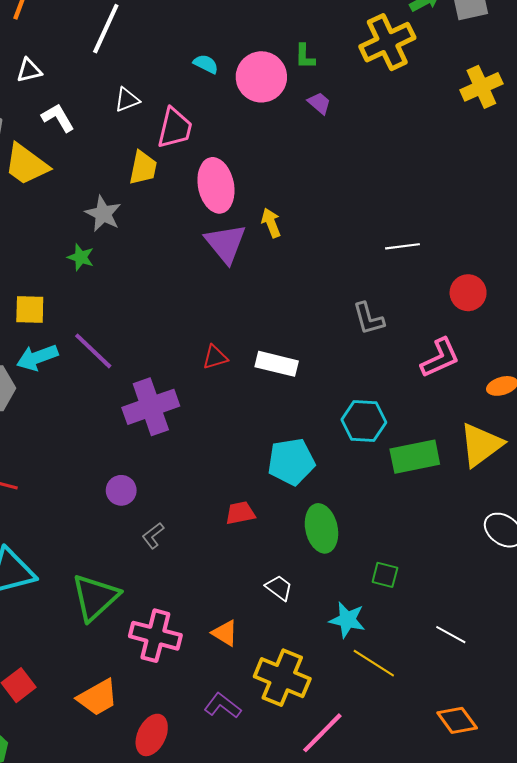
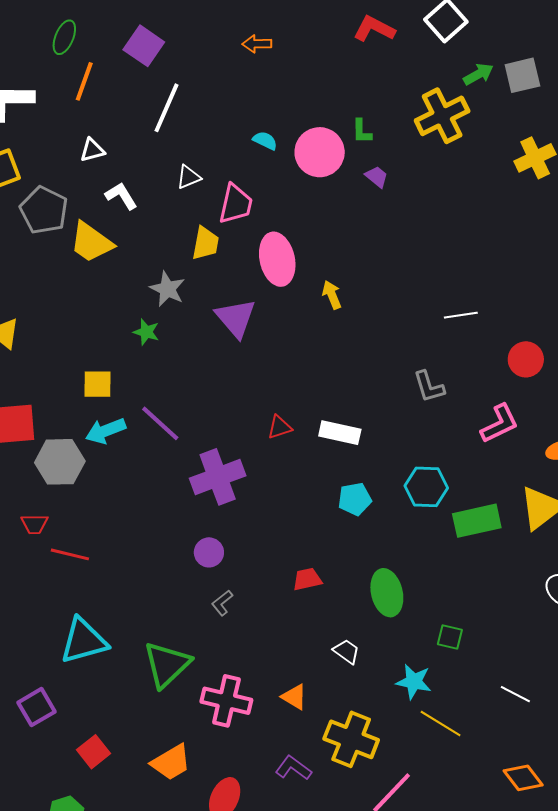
purple triangle: (226, 243) -> (236, 318), moved
cyan pentagon: (291, 462) -> (355, 499), moved, size x0.7
purple circle: (121, 490) -> (209, 552), moved

